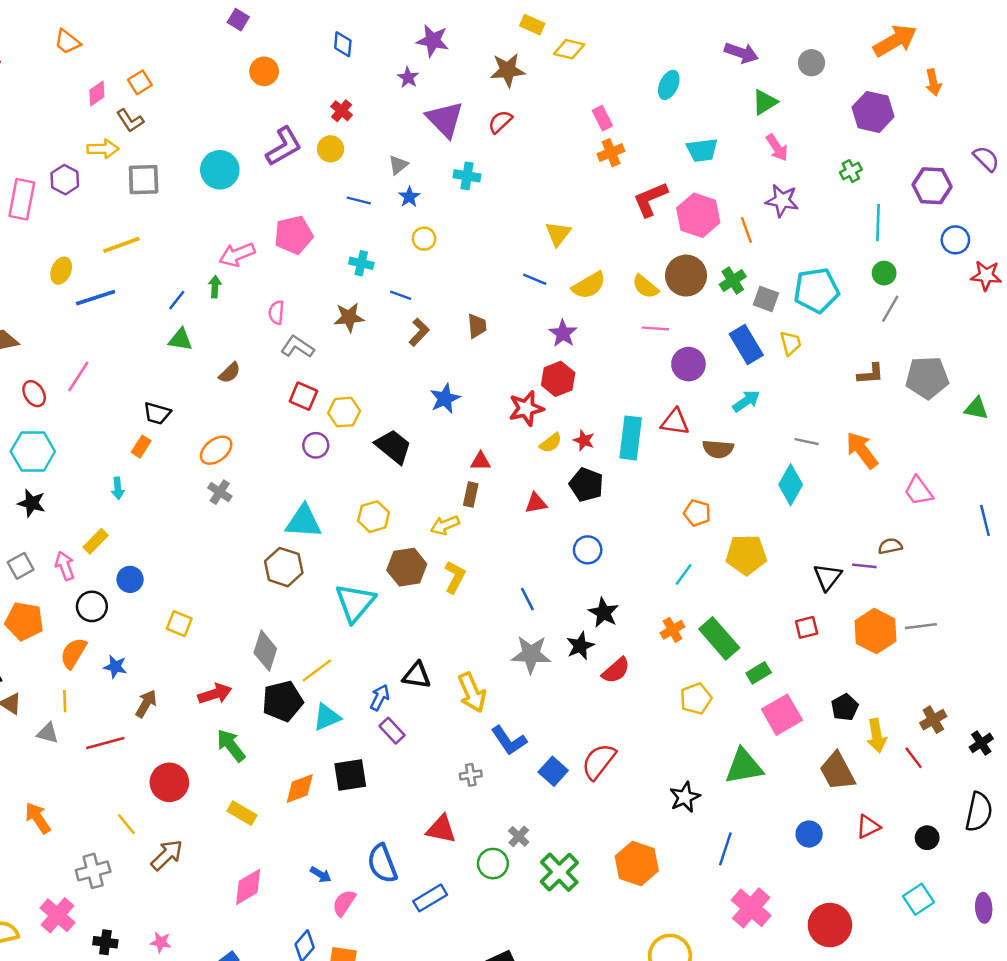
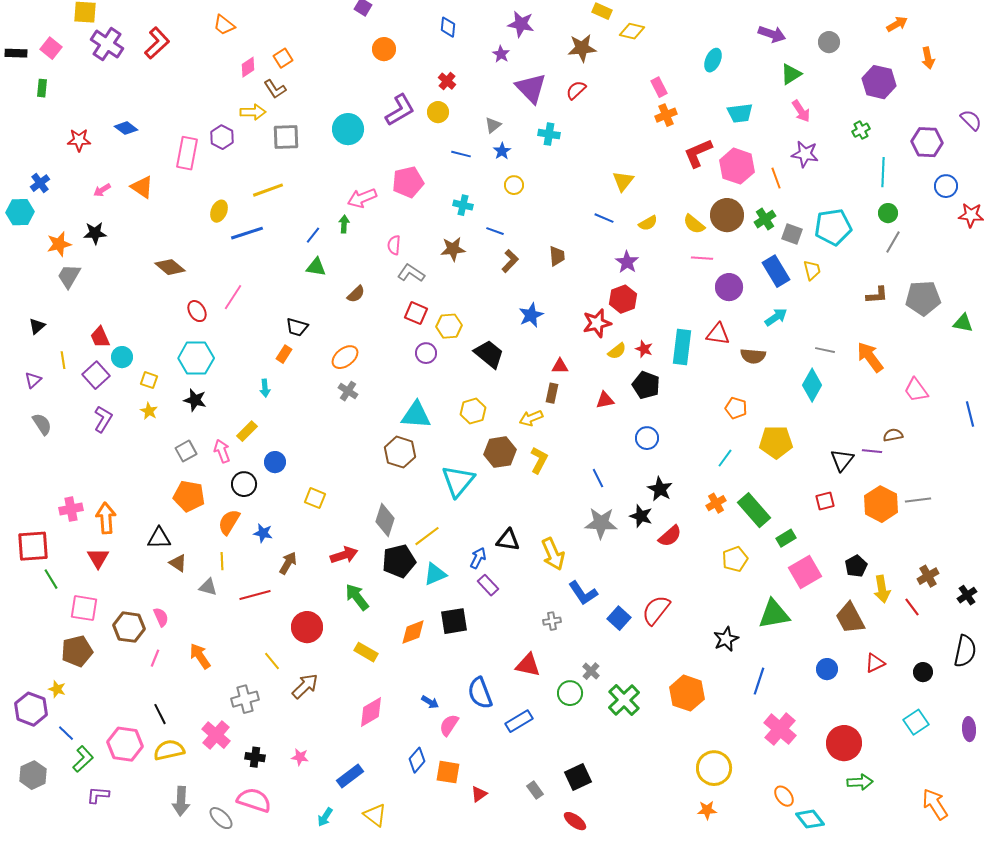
orange arrow: (895, 41) -> (897, 24), size x0.6
yellow semicircle: (589, 285) -> (648, 223), size x0.7
black star: (580, 646) -> (641, 516), turned -30

